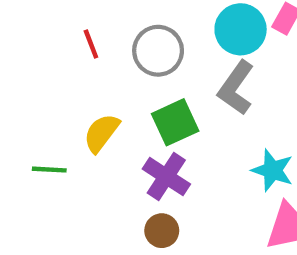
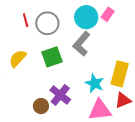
red line: (91, 44) -> (26, 20), moved
purple cross: (166, 176) -> (60, 95), moved

